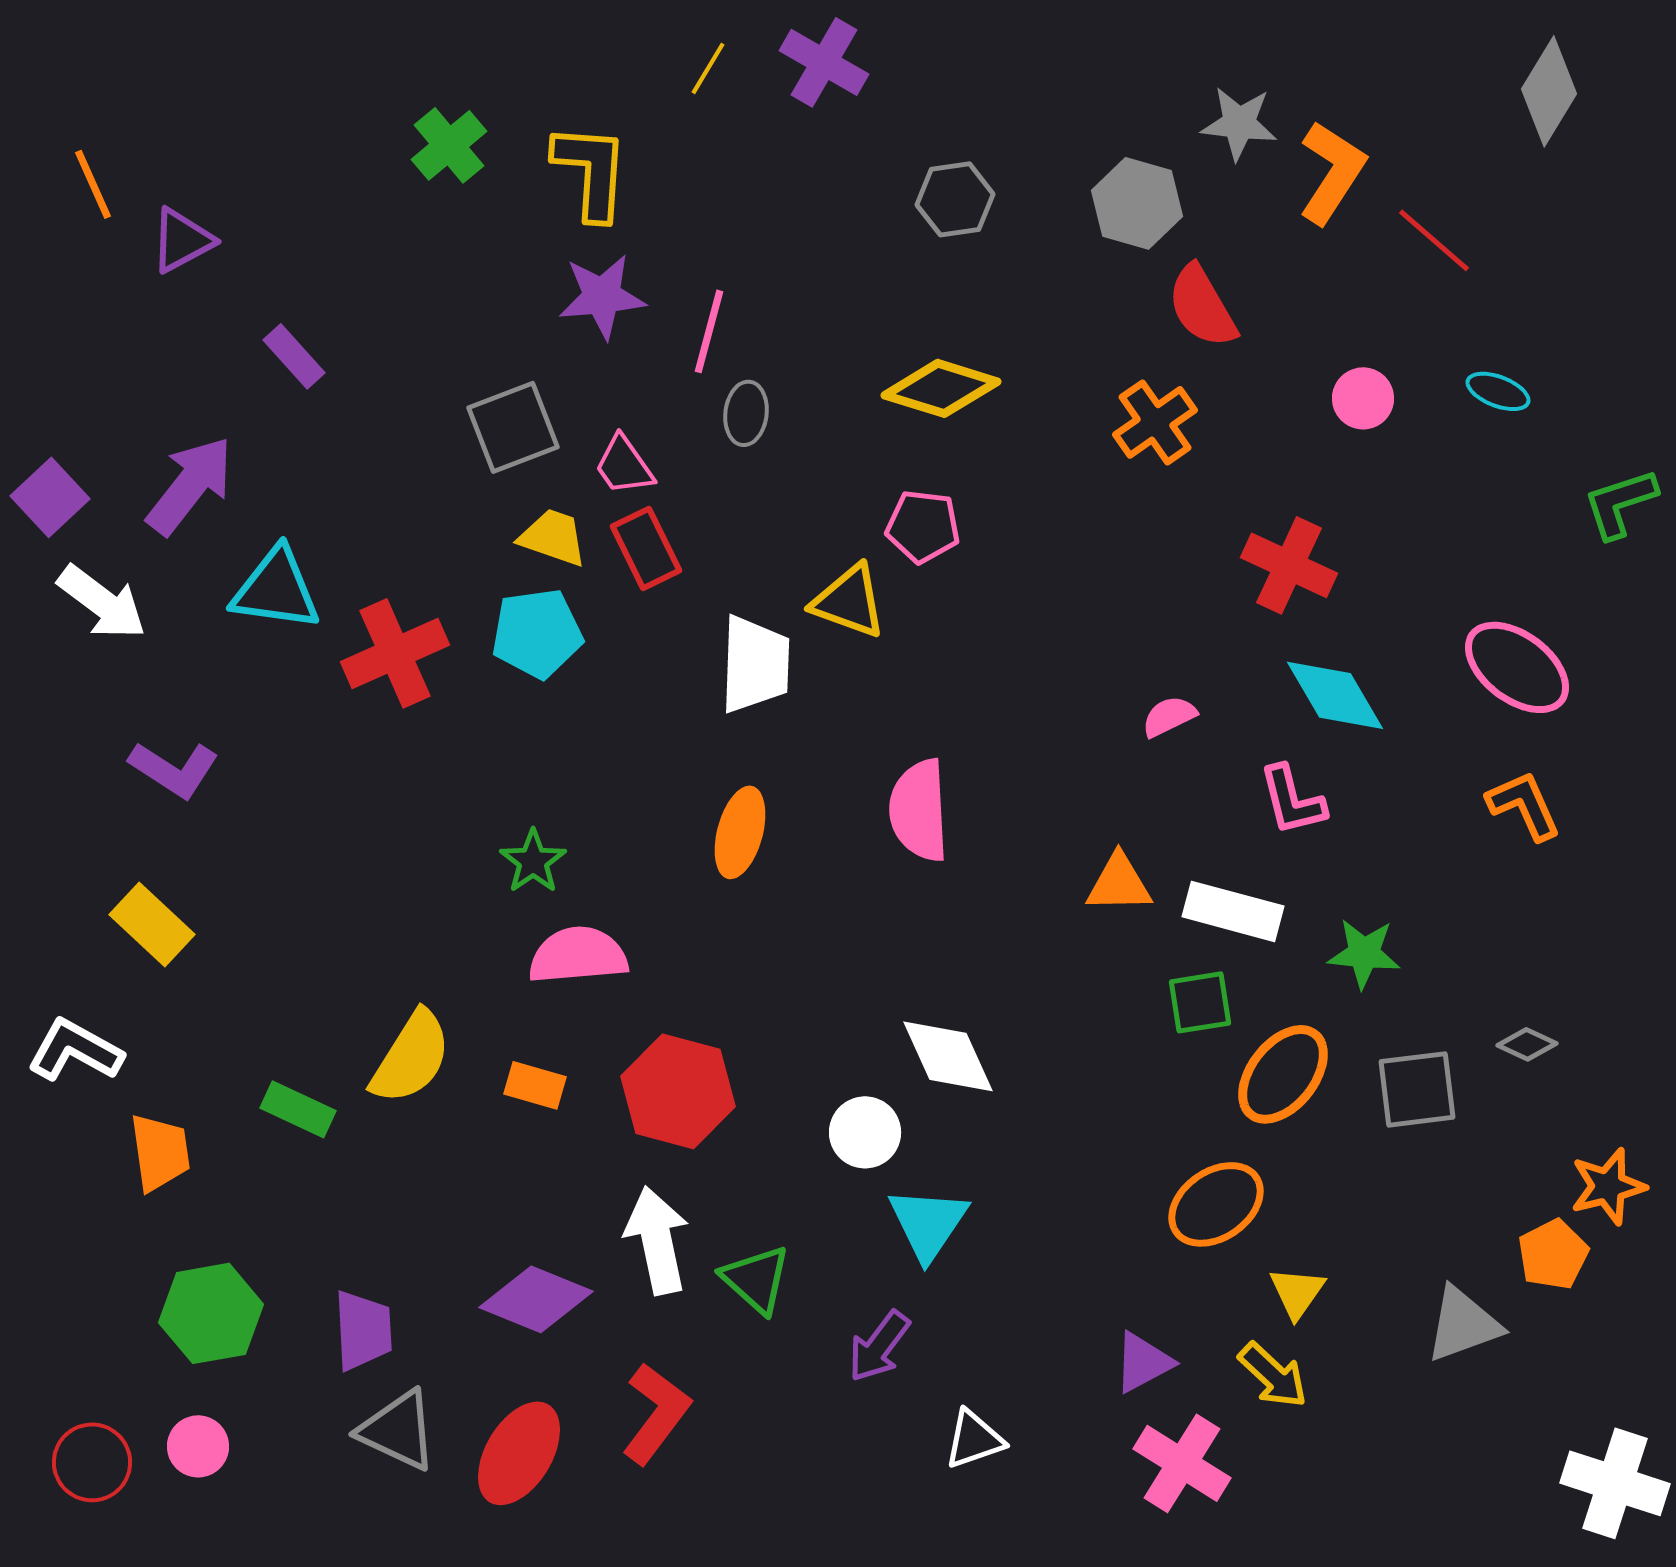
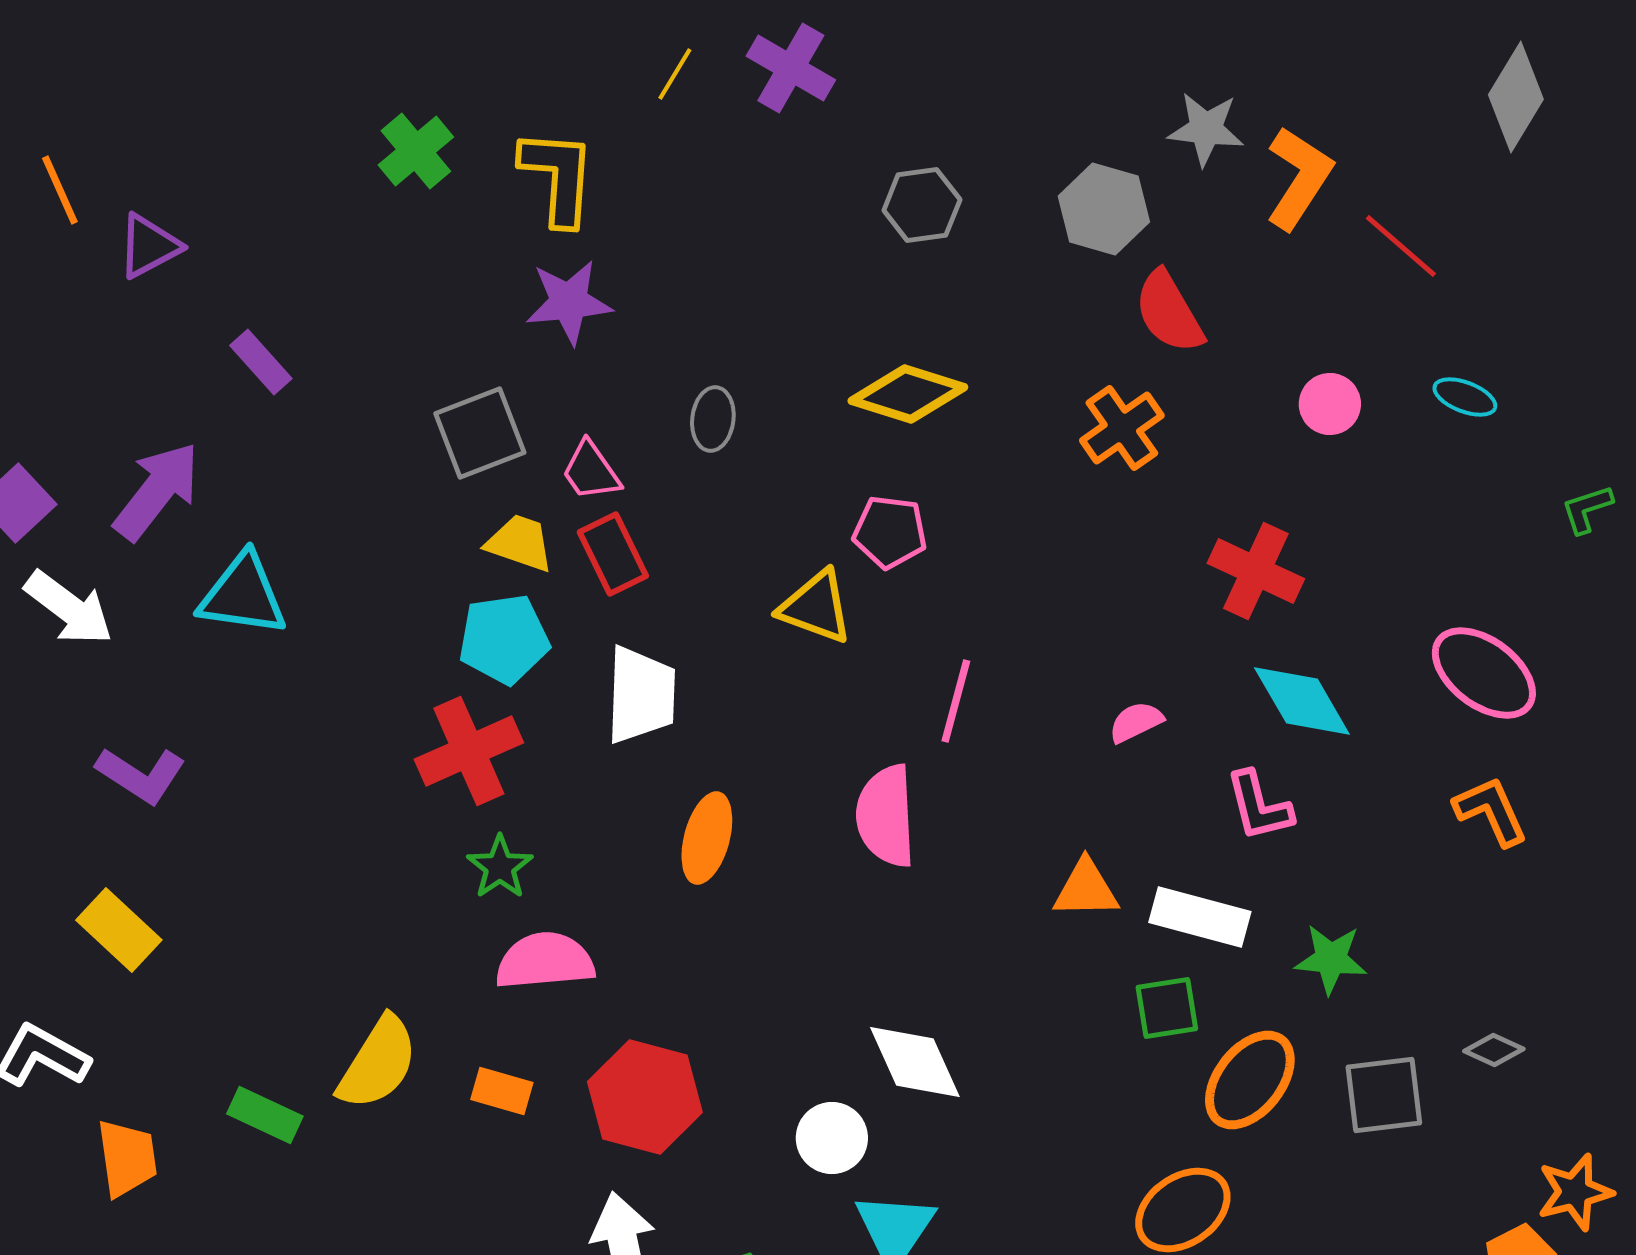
pink line: (709, 331) -> (956, 701), moved
green L-shape: (1620, 503) -> (1587, 509), size x0.7
red cross: (395, 653) -> (469, 751), moved
white trapezoid: (755, 664) -> (641, 695), moved

